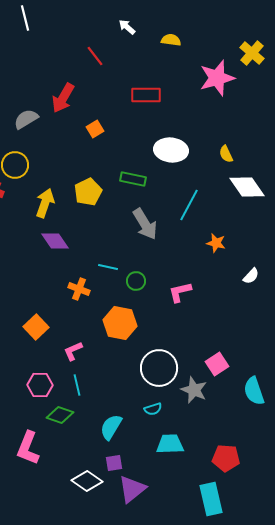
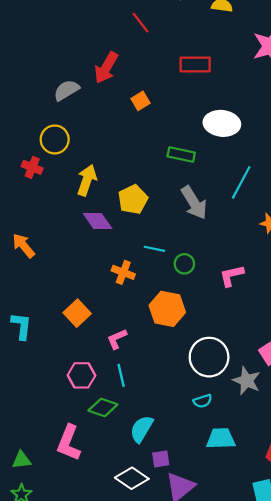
yellow pentagon: (88, 192) -> (133, 200), moved
cyan semicircle: (111, 427) -> (142, 429), moved

